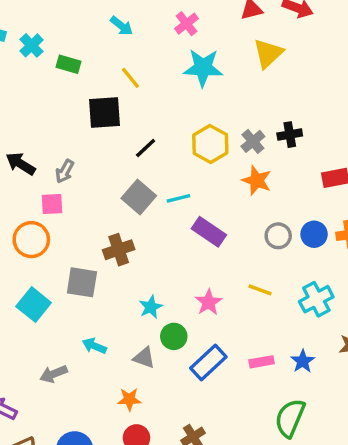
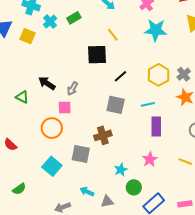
cyan cross: (31, 45) -> (50, 22), moved
green rectangle: (69, 64) -> (74, 18), moved, turned -48
gray square: (139, 197) -> (116, 105), turned -30
cyan line: (178, 198) -> (148, 104), moved
purple rectangle: (209, 232) -> (156, 127), turned 54
pink star: (208, 302) -> (150, 159), moved
gray triangle: (144, 358) -> (107, 201), moved, turned -32

